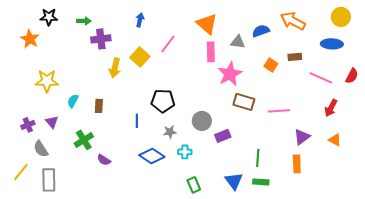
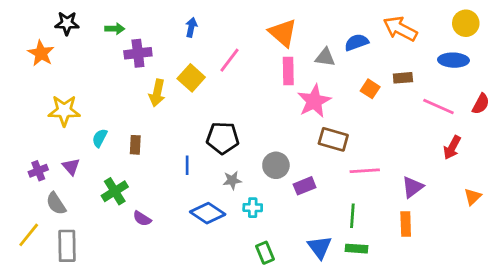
pink line: (279, 111) -> (365, 171), moved
orange triangle: (335, 140) -> (473, 197), moved, turned 48

